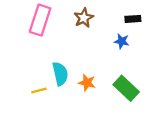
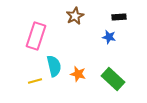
pink rectangle: (40, 20) -> (36, 36), moved

